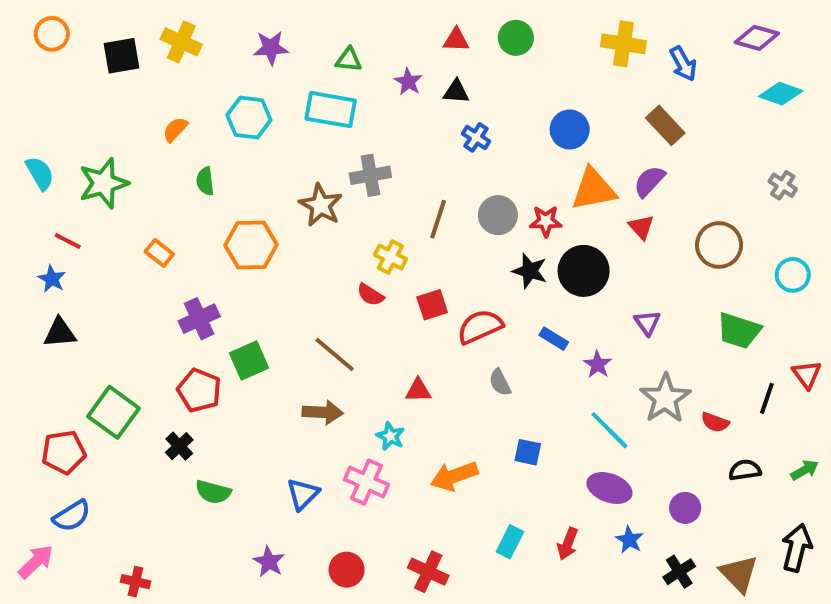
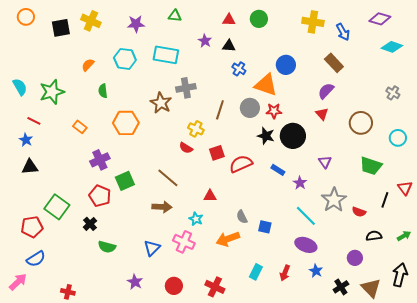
green triangle: (349, 60) -> (175, 16), moved
orange triangle: (594, 189) -> (266, 85), moved, turned 30
gray semicircle: (500, 382) -> (242, 217), moved
purple circle: (685, 508) -> (355, 258), moved

